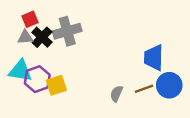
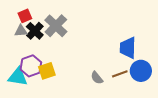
gray cross: (67, 31) -> (56, 26), turned -30
cyan triangle: (20, 71) -> (18, 77), moved
gray semicircle: (116, 94) -> (97, 78), turned -64

